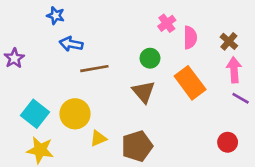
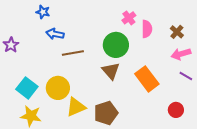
green circle: (150, 58) -> (116, 45), size x1.6
pink arrow: (234, 70) -> (181, 54), turned -102
orange rectangle: (190, 83) -> (147, 79), moved
yellow triangle: (98, 138) -> (76, 107), size x1.5

